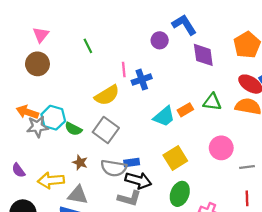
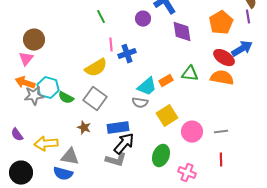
pink triangle: (41, 35) -> (26, 59), moved
green line: (88, 46) -> (101, 17), moved
pink circle: (221, 148) -> (192, 132), moved
yellow square: (175, 158) -> (167, 116), moved
brown star: (80, 162) -> (84, 128), moved
blue rectangle: (132, 162) -> (118, 128), size x1.5
gray semicircle: (114, 168) -> (140, 103), moved, size x0.7
black arrow: (138, 180) -> (124, 144), turned -65

